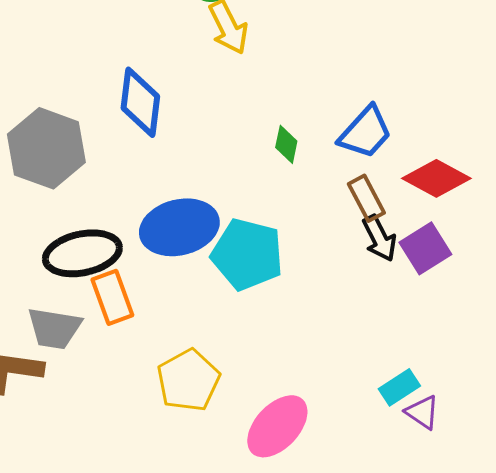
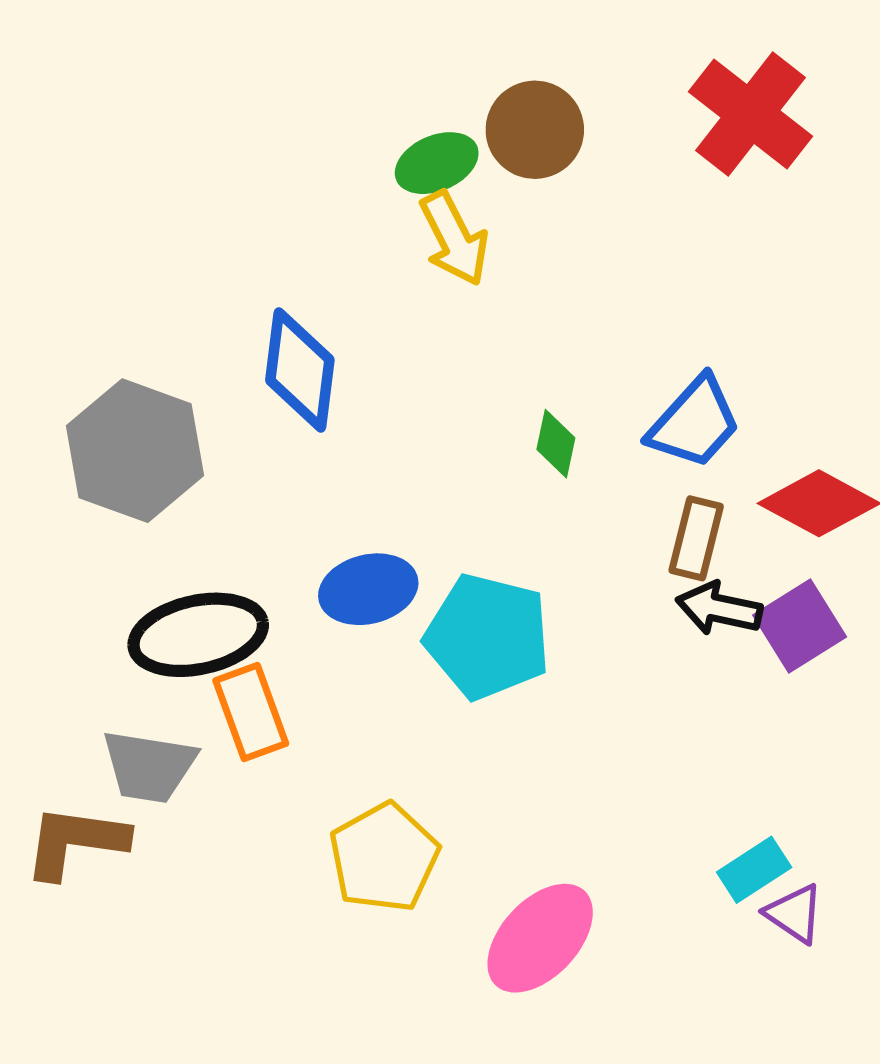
brown rectangle: (366, 198) -> (696, 538), turned 42
blue ellipse: (179, 227) -> (368, 589), size x0.7
black arrow: (379, 238) -> (719, 608), turned 129

